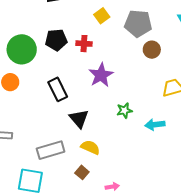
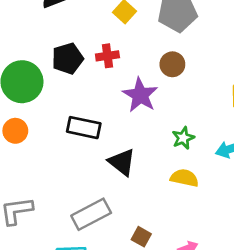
brown circle: (152, 50) -> (172, 64), moved
black rectangle: (58, 89) -> (84, 128), turned -40
yellow semicircle: (90, 147) -> (184, 178), moved

